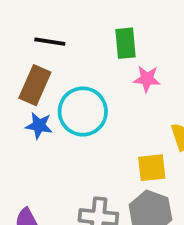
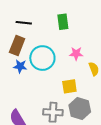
pink star: (147, 79) -> (76, 54), moved
yellow square: (152, 168) -> (69, 86), moved

